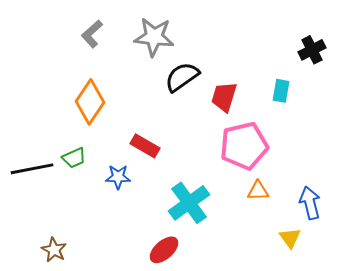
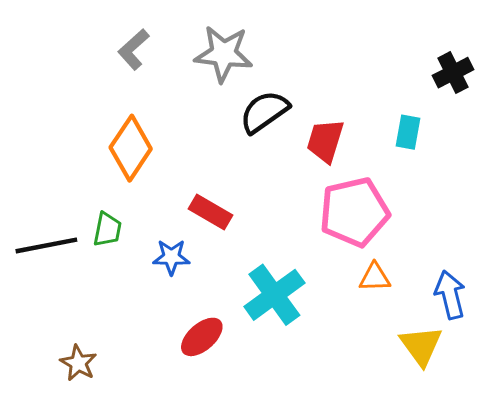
green trapezoid: (74, 158) -> (107, 229), turned -55
yellow triangle: (290, 238) -> (421, 346), size x1.4
red ellipse: (164, 250) -> (202, 337), moved

